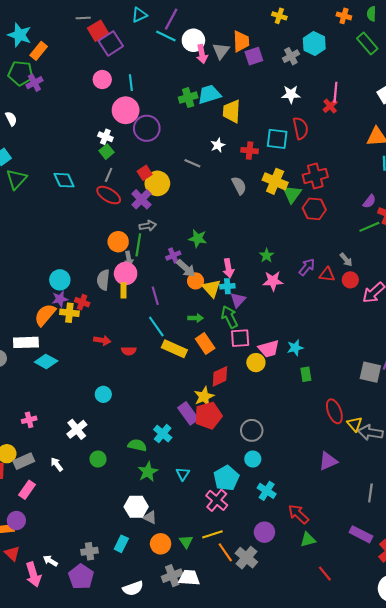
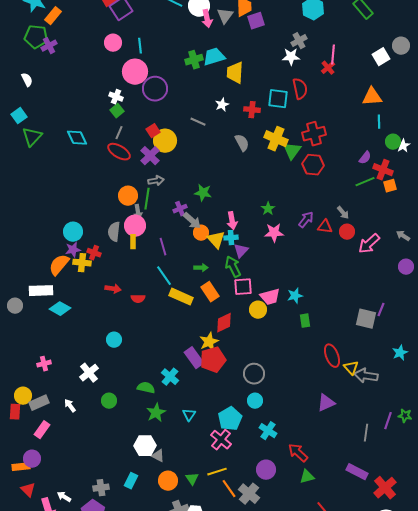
gray cross: (291, 56) -> (299, 41), moved

